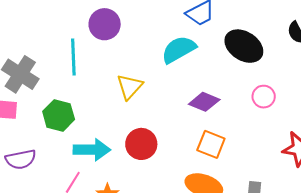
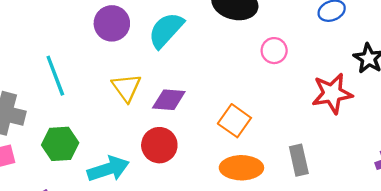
purple circle: (105, 24) -> (112, 23), moved
purple diamond: (204, 102) -> (169, 100), moved
orange square: (211, 144) -> (234, 121), turned 32

